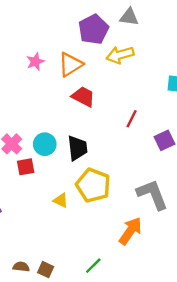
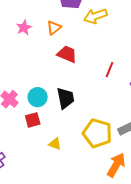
orange triangle: (71, 64) -> (54, 28), size x0.7
red square: (26, 167) -> (33, 120), moved
yellow pentagon: (93, 185) -> (97, 133), moved

